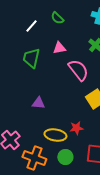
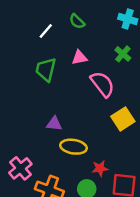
red star: (76, 128) -> (100, 168), moved
yellow ellipse: (55, 135) -> (73, 147), moved

